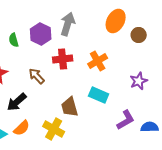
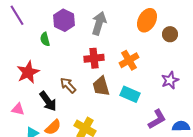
purple hexagon: (41, 34) -> (64, 20), moved
brown arrow: (37, 76) -> (68, 85), moved
black arrow: (17, 102) -> (48, 101), turned -85
brown trapezoid: (70, 107) -> (101, 86), moved

